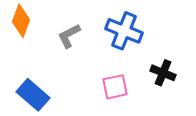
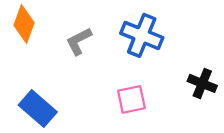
black cross: (163, 73) -> (202, 83), moved

